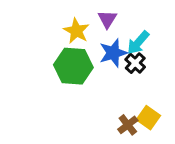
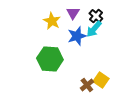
black cross: (135, 63) -> (96, 16), moved
green hexagon: (73, 66) -> (50, 59), moved

